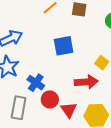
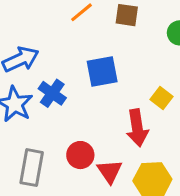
red arrow: (86, 82) -> (137, 128), turned 85
blue cross: (36, 83) -> (52, 93), moved

